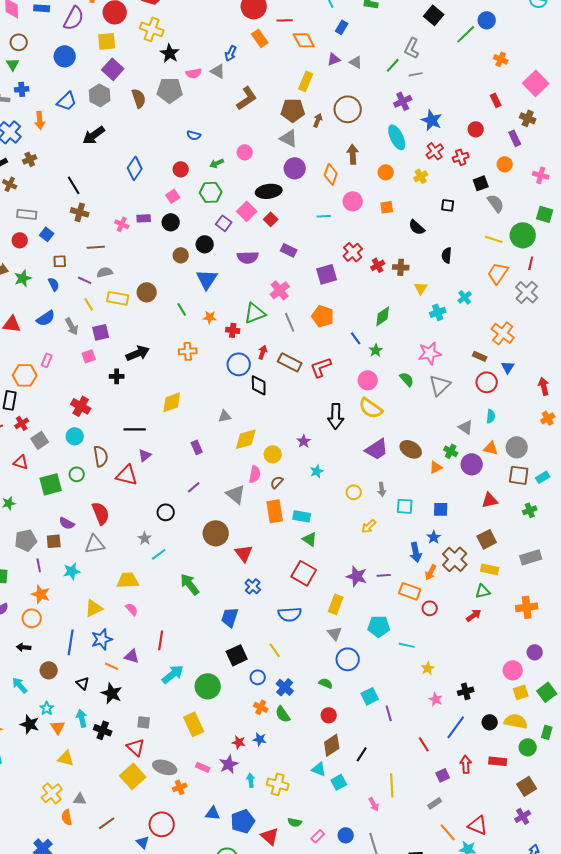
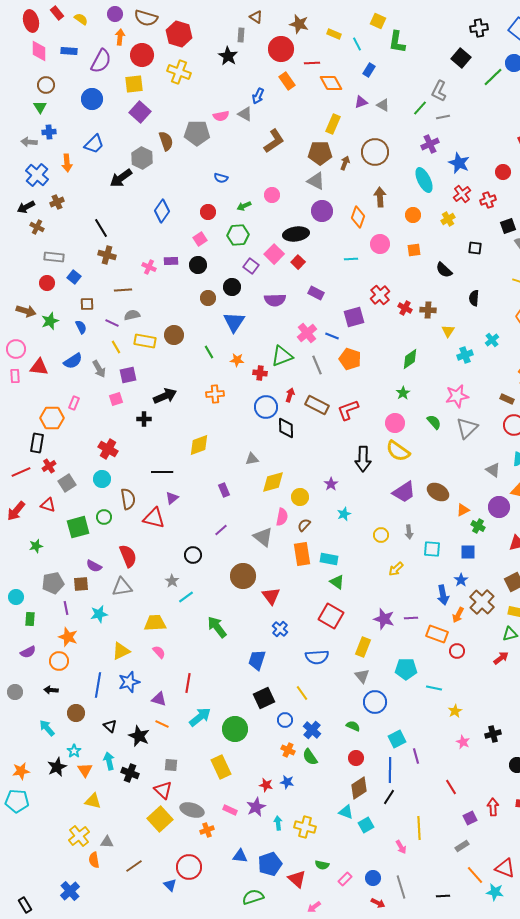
black star: (170, 53) -> (228, 56), moved
gray hexagon: (100, 95) -> (142, 158), moved
red cross: (378, 265) -> (405, 308), turned -32
blue line: (356, 338) -> (332, 336), moved, turned -32
green cross: (451, 451) -> (478, 526), moved
orange line: (112, 666) -> (162, 724), moved
black star: (30, 724) -> (57, 767), turned 30
blue line: (456, 727) -> (390, 770), moved, turned -35

